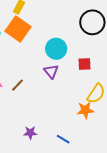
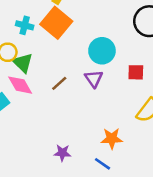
brown line: (17, 85) -> (59, 83), moved
orange star: (85, 110) -> (112, 139), moved

